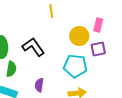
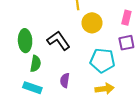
yellow circle: (79, 36) -> (92, 23), moved

